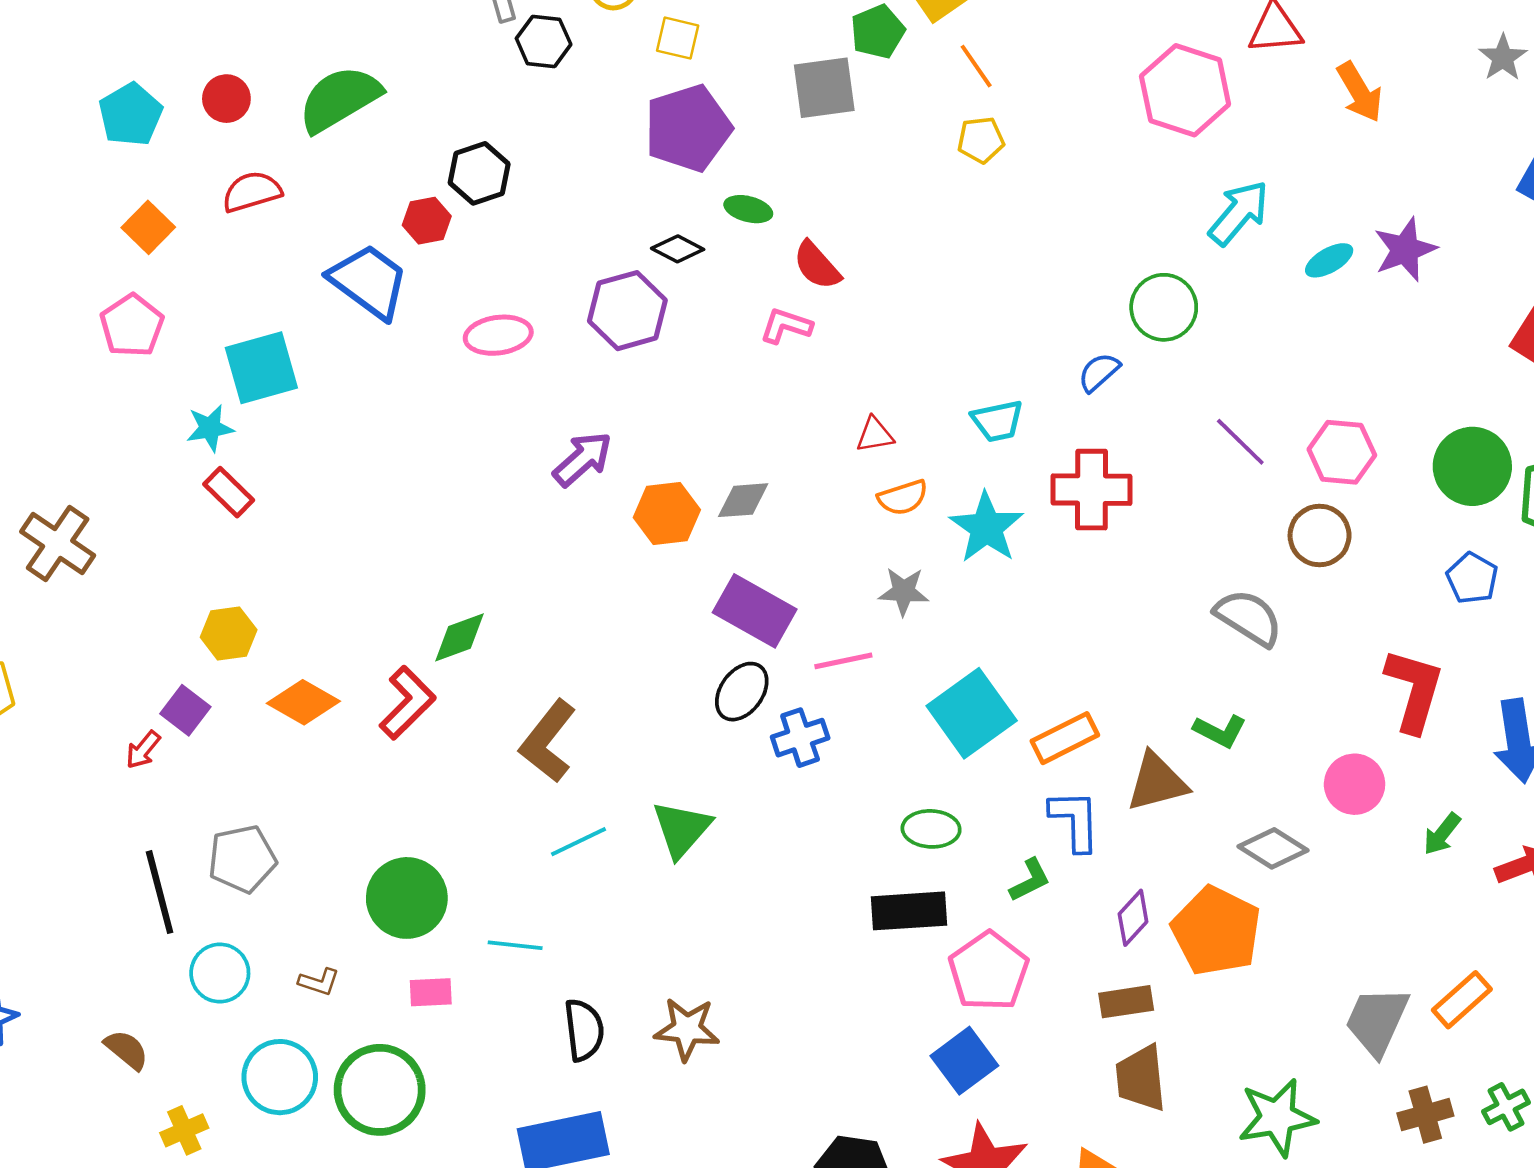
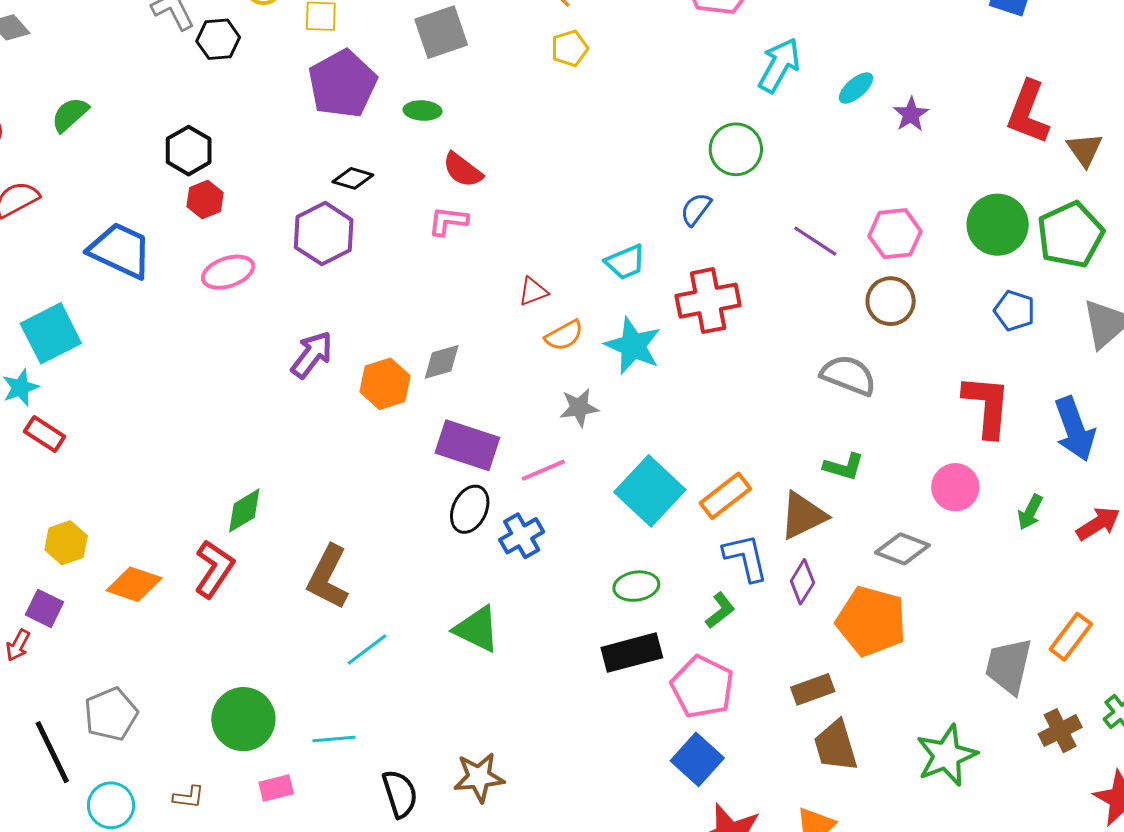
green semicircle: (340, 99) -> (70, 115), size x0.6
green ellipse: (748, 209) -> (422, 111), moved
red hexagon: (427, 221) -> (205, 200), moved
purple star: (1405, 250) -> (911, 114), moved, size x0.7
green triangle: (682, 829) -> (477, 629), moved, turned -34
purple diamond: (1133, 918) -> (802, 582), moved

